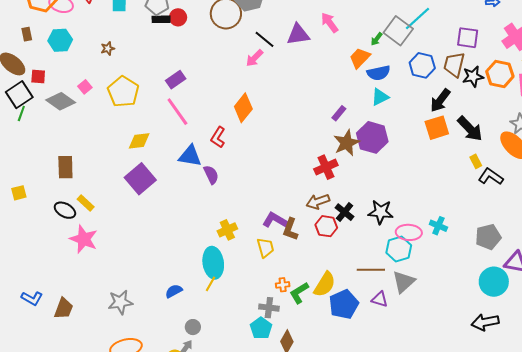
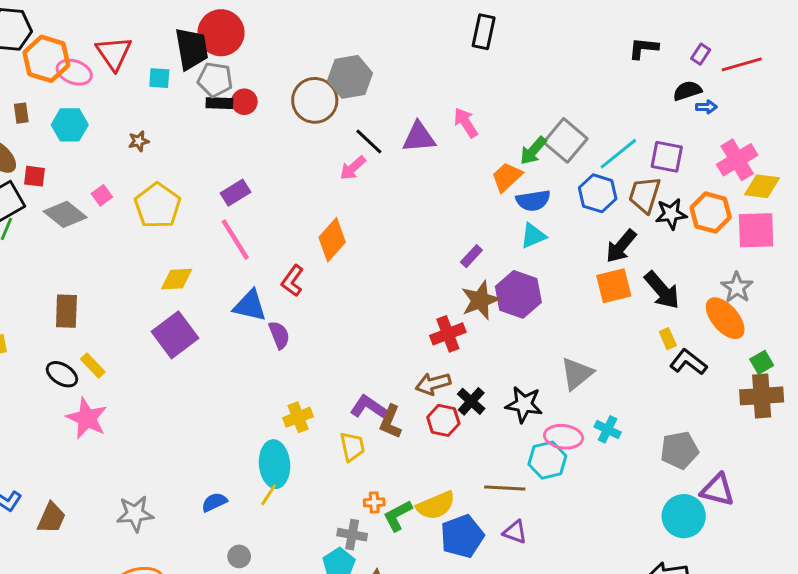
cyan line: (417, 19) -> (618, 154), moved
green arrow: (377, 39) -> (533, 151), size x1.5
gray triangle: (404, 282) -> (577, 374), moved
yellow semicircle: (325, 284) -> (436, 505), turned 32

